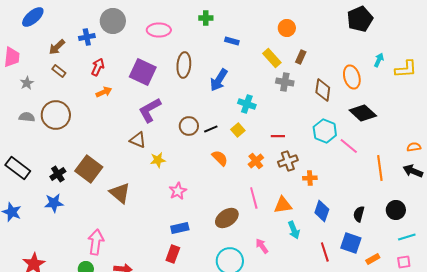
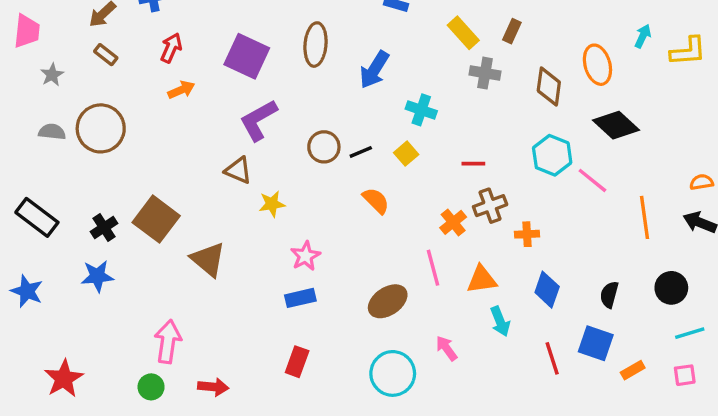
orange cross: (256, 161) -> (453, 222), moved
blue rectangle: (180, 228) -> (300, 298), moved

